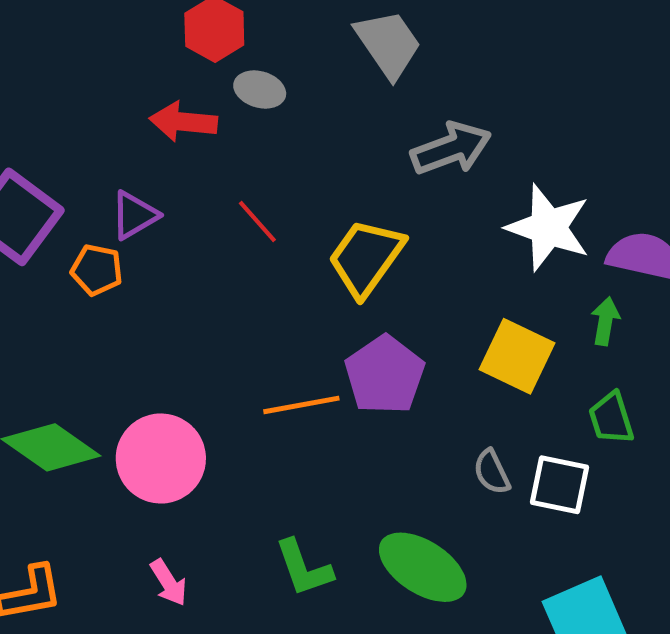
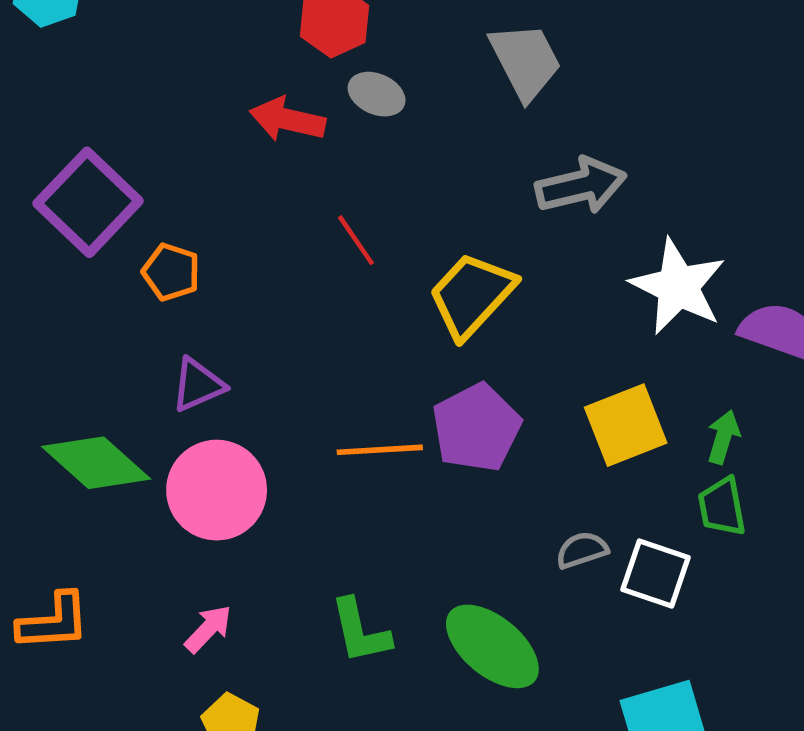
purple triangle: (134, 215) -> (198, 385), moved
green arrow: (605, 321) -> (723, 437), moved
yellow square: (517, 356) -> (626, 425), turned 36
gray semicircle: (492, 472) -> (582, 550), turned 90
pink arrow: (169, 583) -> (208, 629), turned -111

